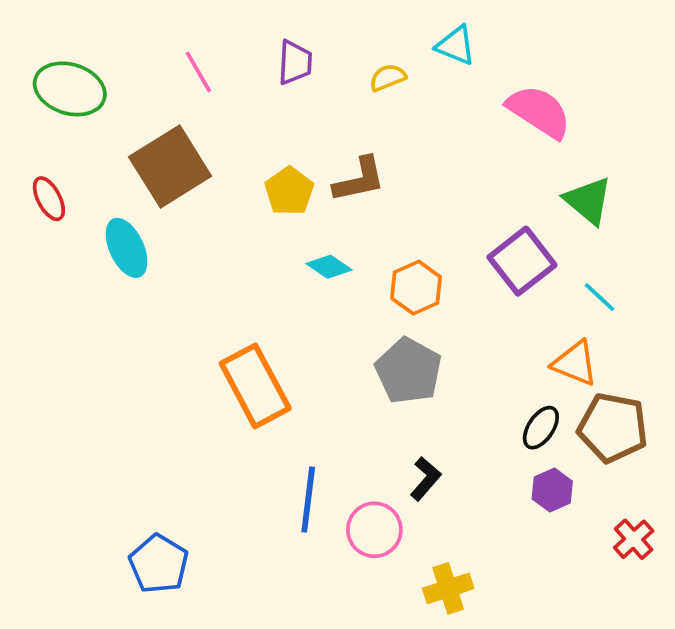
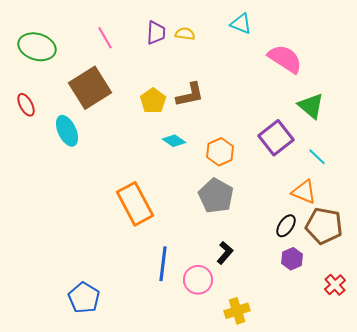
yellow semicircle: (388, 78) -> (185, 34), moved, turned 30

